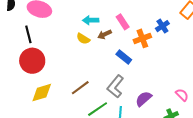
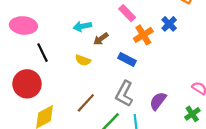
pink rectangle: (123, 22) -> (127, 13), moved
blue cross: (162, 26) -> (169, 24), moved
black line: (28, 34) -> (42, 53), moved
yellow semicircle: (83, 39) -> (83, 60), moved

